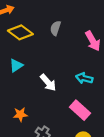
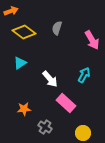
cyan arrow: (84, 78) -> (84, 75), turned 105
pink rectangle: (80, 110) -> (66, 103), moved

